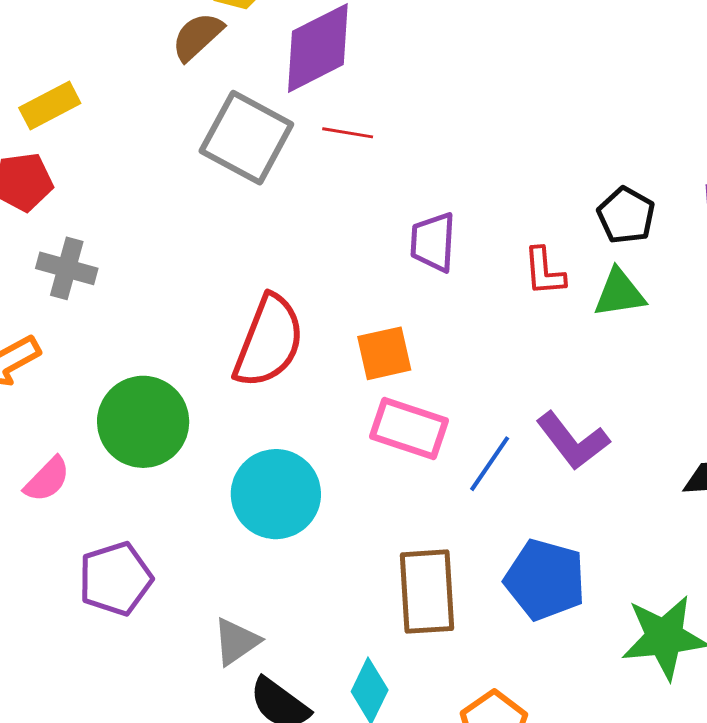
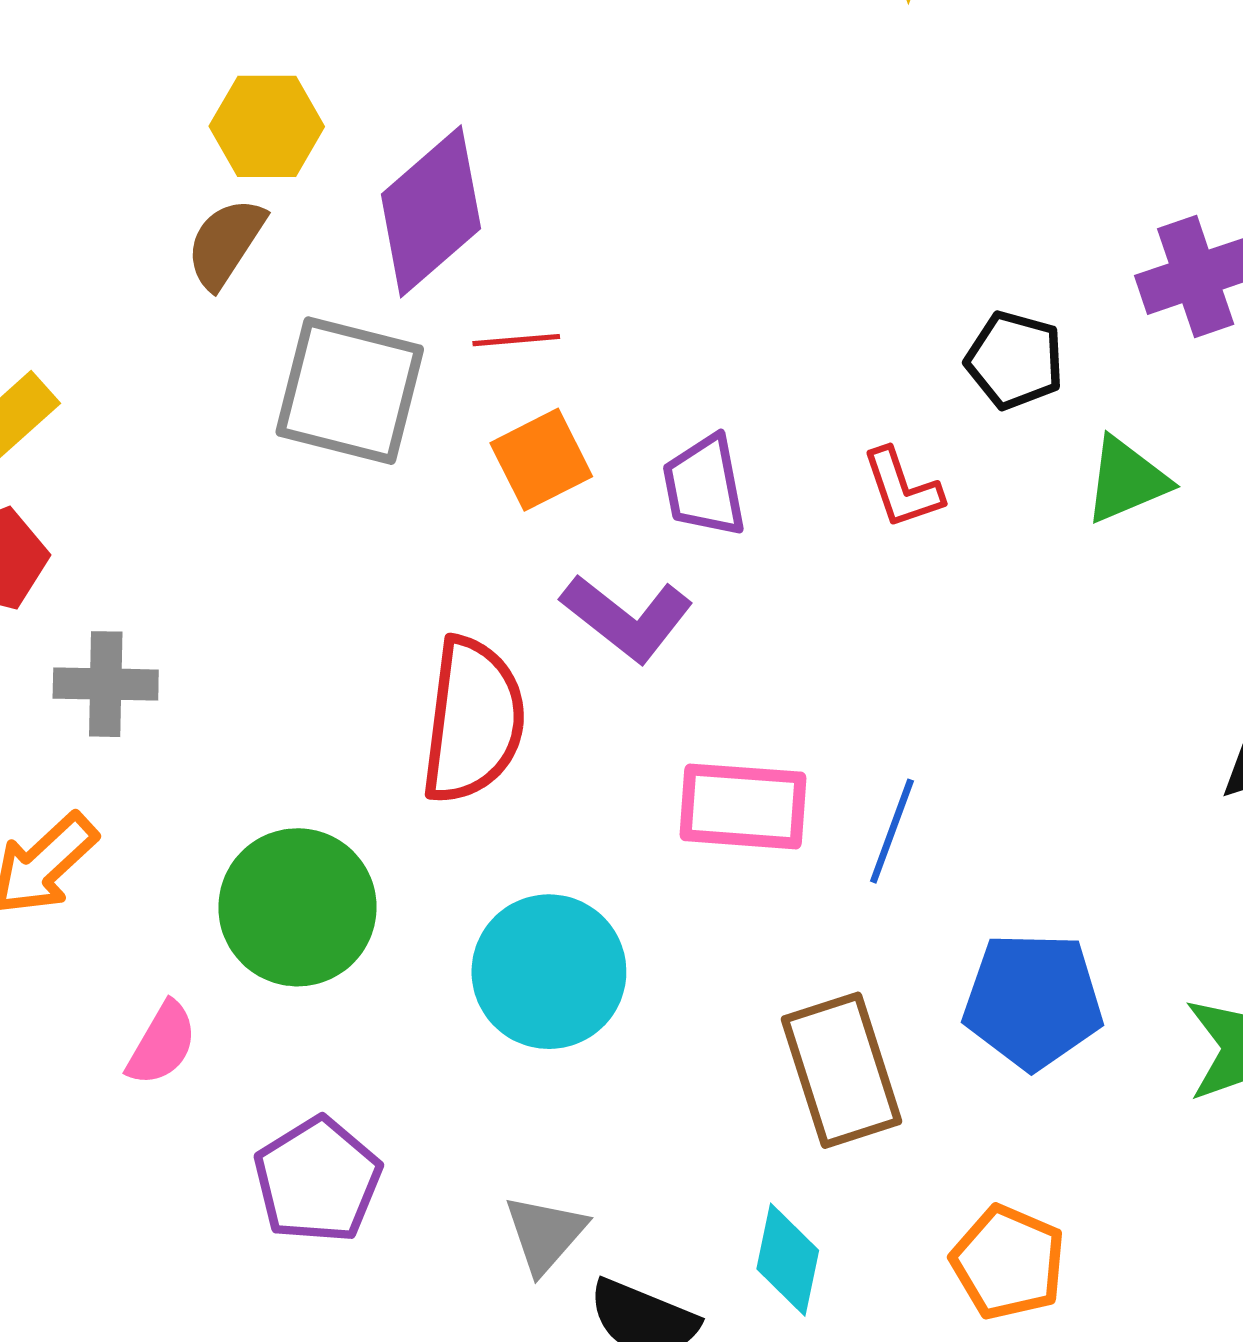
green triangle: (619, 293) -> (1126, 480), moved
orange square: (384, 353) -> (541, 460), moved
purple L-shape: (573, 441) -> (627, 618), moved

